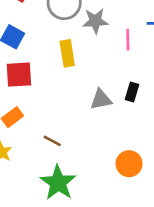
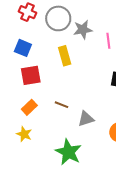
gray triangle: (101, 99) -> (86, 119), moved
brown line: (52, 141) -> (61, 105), moved

